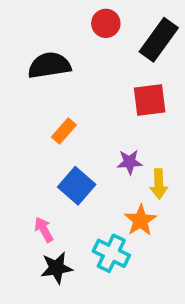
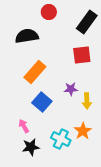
red circle: (106, 23) -> (49, 12), moved
orange rectangle: (64, 131) -> (35, 72), size x1.6
orange star: (141, 220) -> (83, 131), moved

